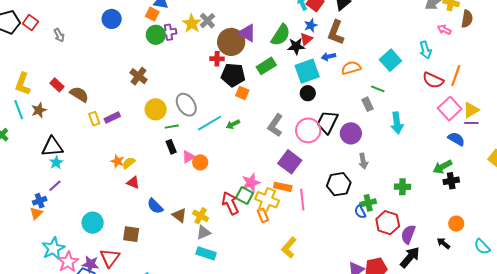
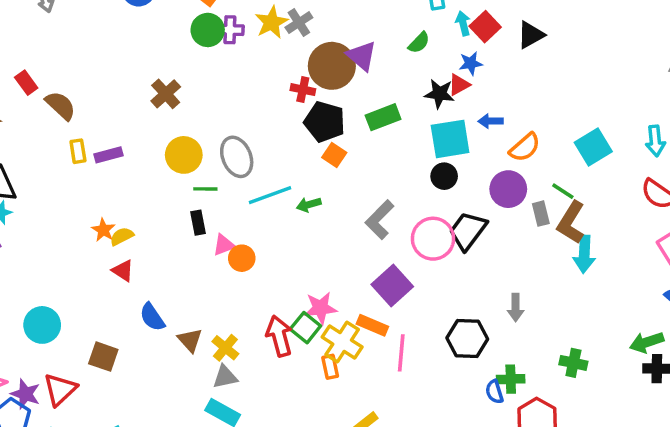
brown L-shape: (336, 32) -> (571, 222), moved
green semicircle: (281, 35) -> (419, 43), moved, size x0.6
orange semicircle: (351, 68) -> (525, 147), turned 144
purple circle: (351, 133) -> (508, 189), moved

